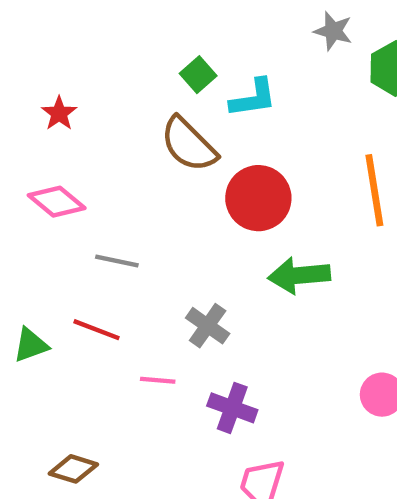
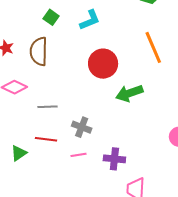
green square: (198, 75) -> (51, 17), moved
brown semicircle: (189, 144) -> (39, 51), moved, turned 60
gray cross: (208, 326) -> (82, 127), moved

